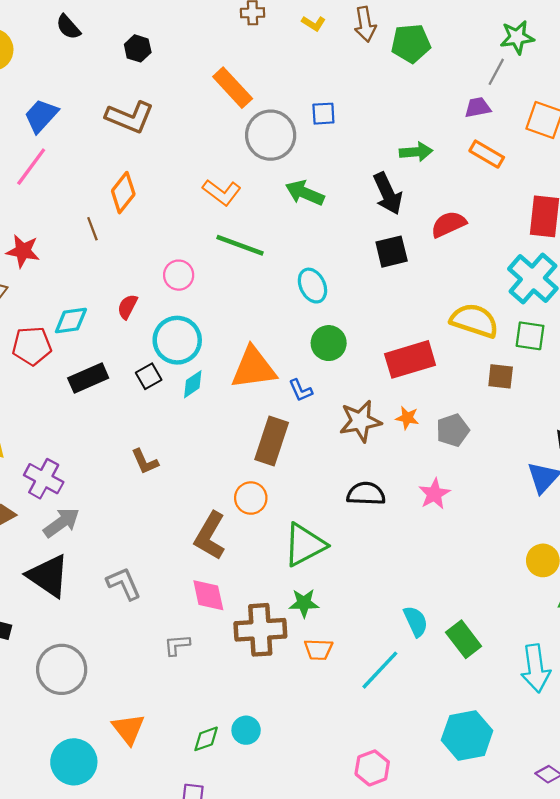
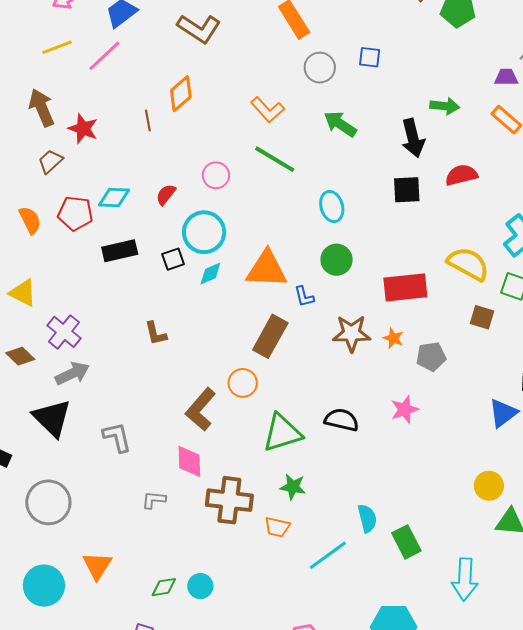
gray circle: (271, 135) -> (320, 68), size x0.7
black semicircle: (366, 494) -> (342, 420), moved
green star: (304, 603) -> (293, 487), moved

